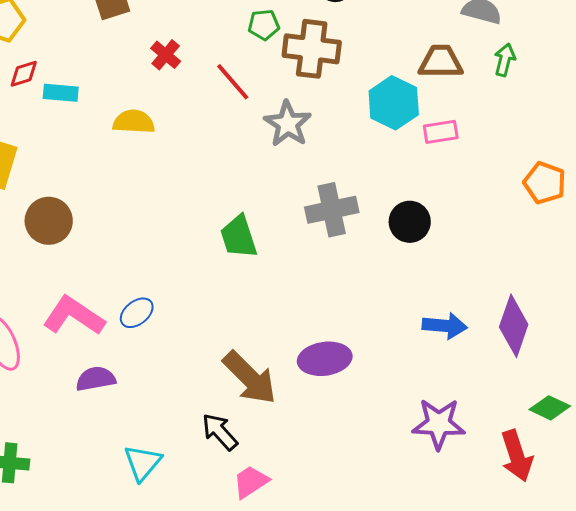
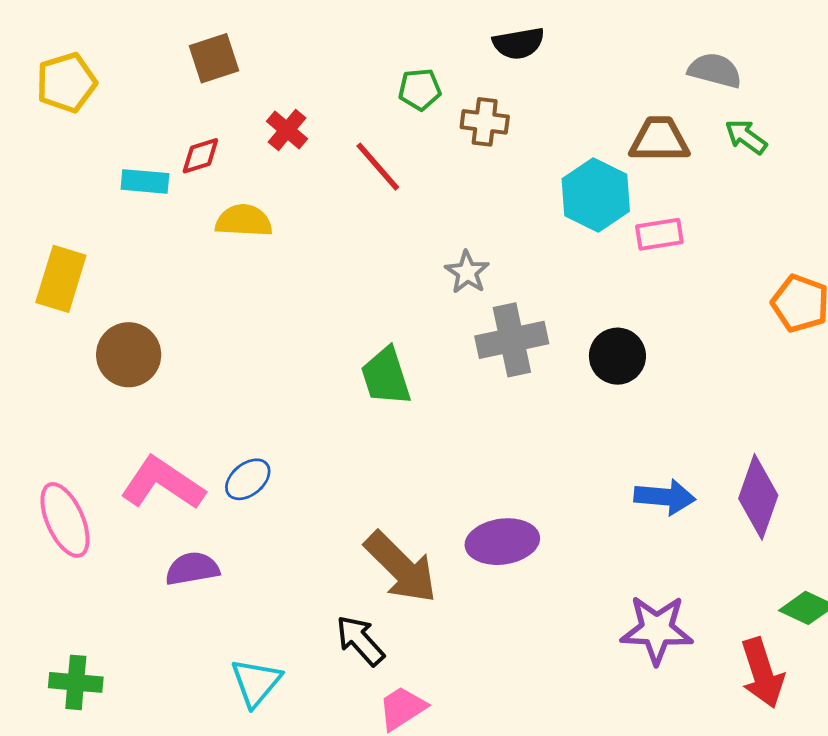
brown cross: (312, 49) -> (485, 122), size x0.6
green arrow: (505, 60) -> (746, 137), turned -68
red diamond: (24, 74) -> (200, 156), moved
gray star: (288, 124) -> (467, 272), moved, size x0.7

